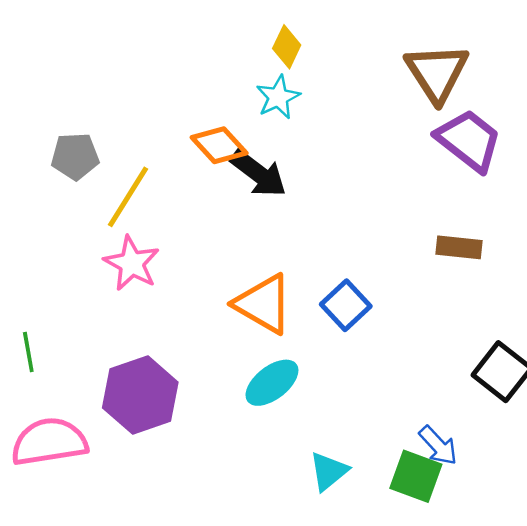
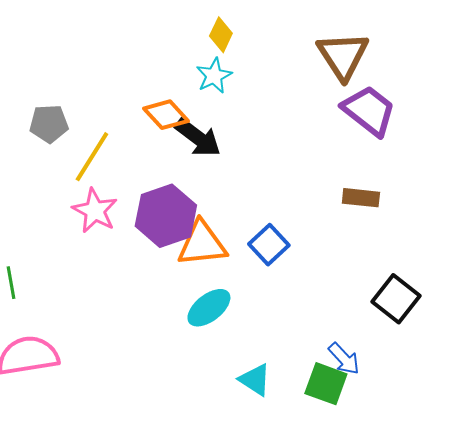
orange triangle: (263, 304) -> (202, 244), turned -36
purple hexagon: (140, 395) -> (166, 216), moved
cyan triangle: (329, 471) -> (255, 380), turned -48

